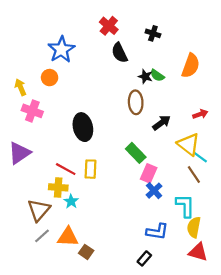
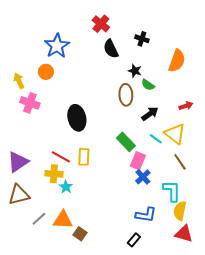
black cross: (153, 33) -> (142, 39), moved
green semicircle: (157, 75) -> (148, 85), moved
purple triangle: (19, 153) -> (18, 162), moved
cyan line: (200, 157) -> (156, 139), moved
brown triangle: (39, 210) -> (19, 195), moved, turned 35

